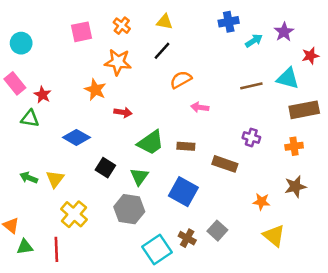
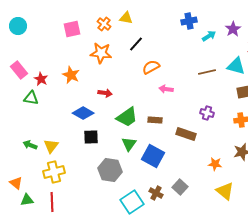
yellow triangle: (165, 22) -> (126, 18), moved
cyan circle: (21, 43) -> (18, 26), moved
orange star: (95, 90) -> (71, 75), moved
blue diamond: (76, 137) -> (83, 113), moved
black square: (105, 168) -> (91, 137), turned -35
green triangle: (139, 176) -> (129, 144), moved
yellow cross: (74, 214) -> (54, 172), moved, turned 35

